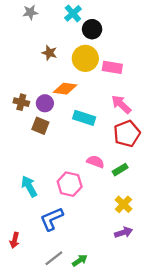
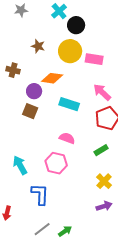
brown cross: (21, 102) -> (13, 70), moved
pink semicircle: (95, 162) -> (67, 138), moved
blue L-shape: (52, 219) -> (40, 194), turned 115

